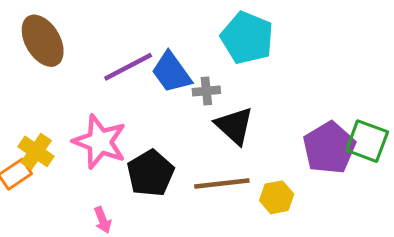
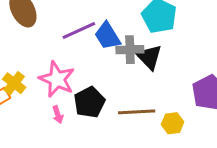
gray cross: (206, 91) -> (130, 50), size x1.5
black triangle: (234, 126) -> (149, 57), moved
pink arrow: (103, 220) -> (58, 115), moved

